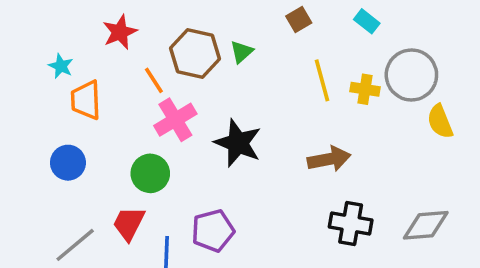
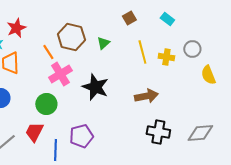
red star: (120, 32) -> (16, 28), moved
green triangle: (242, 52) -> (103, 43), moved
gray circle: (411, 75) -> (192, 49), size x0.6

